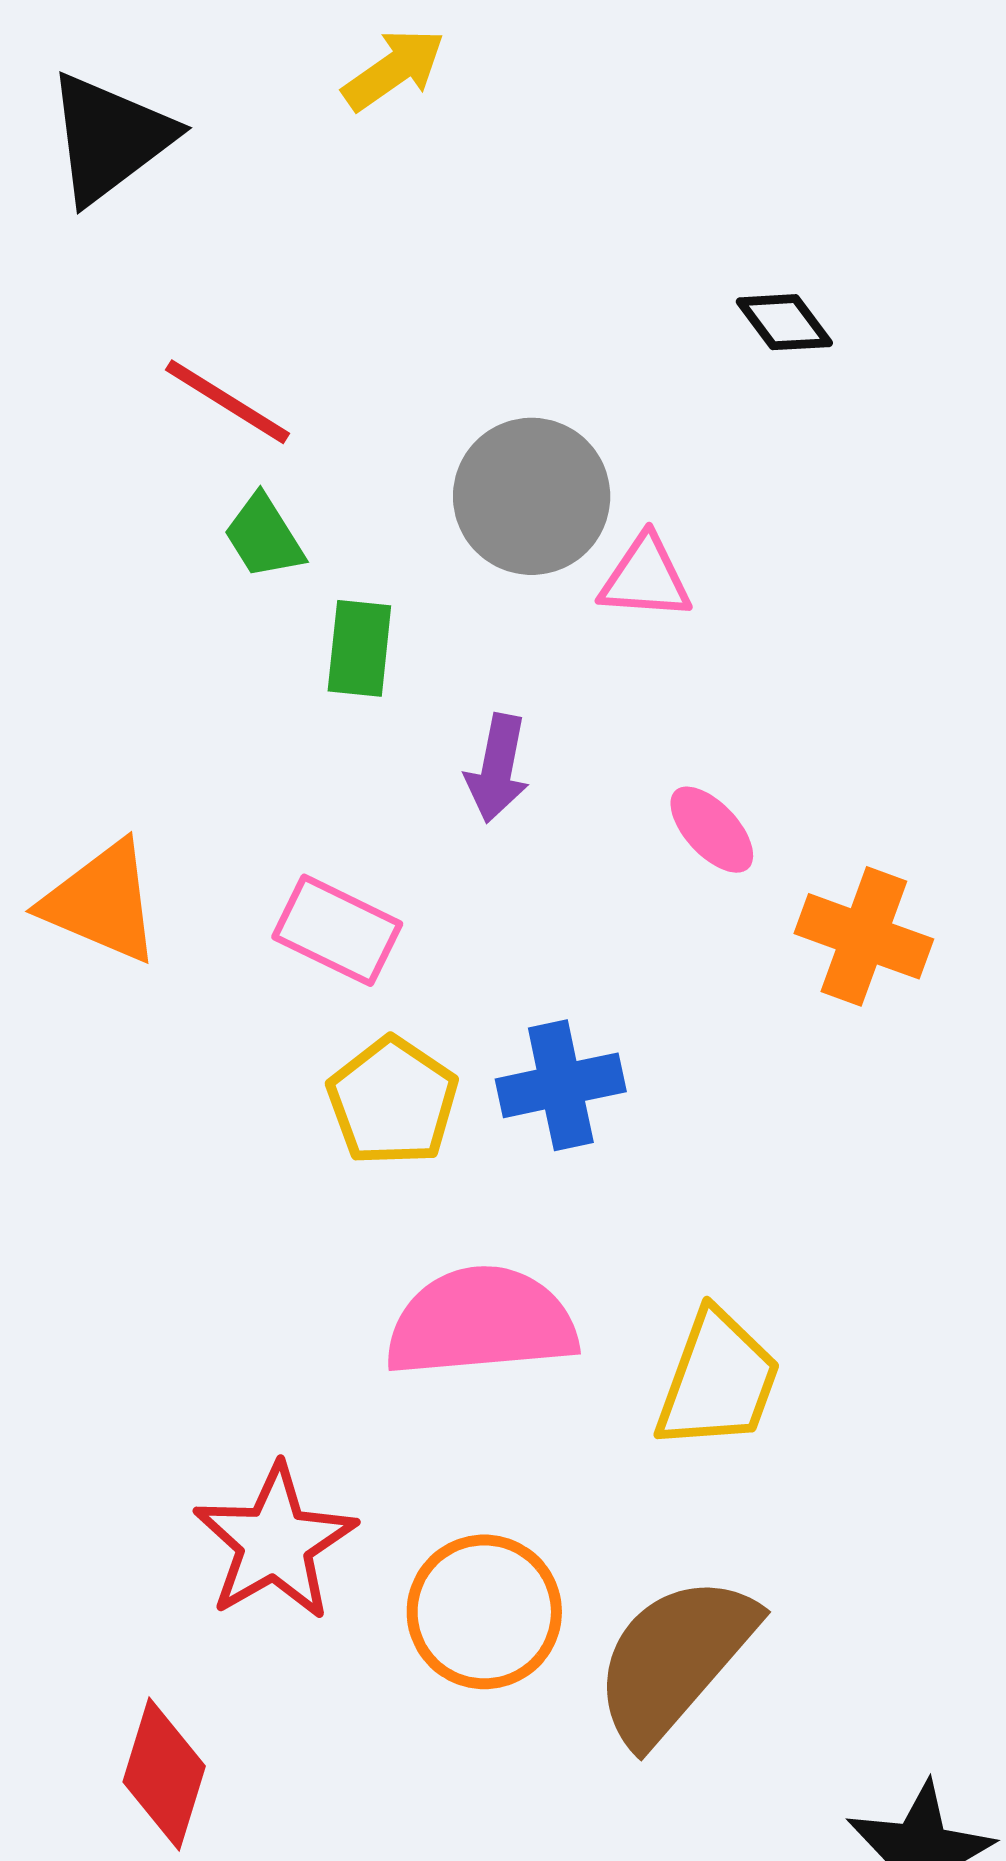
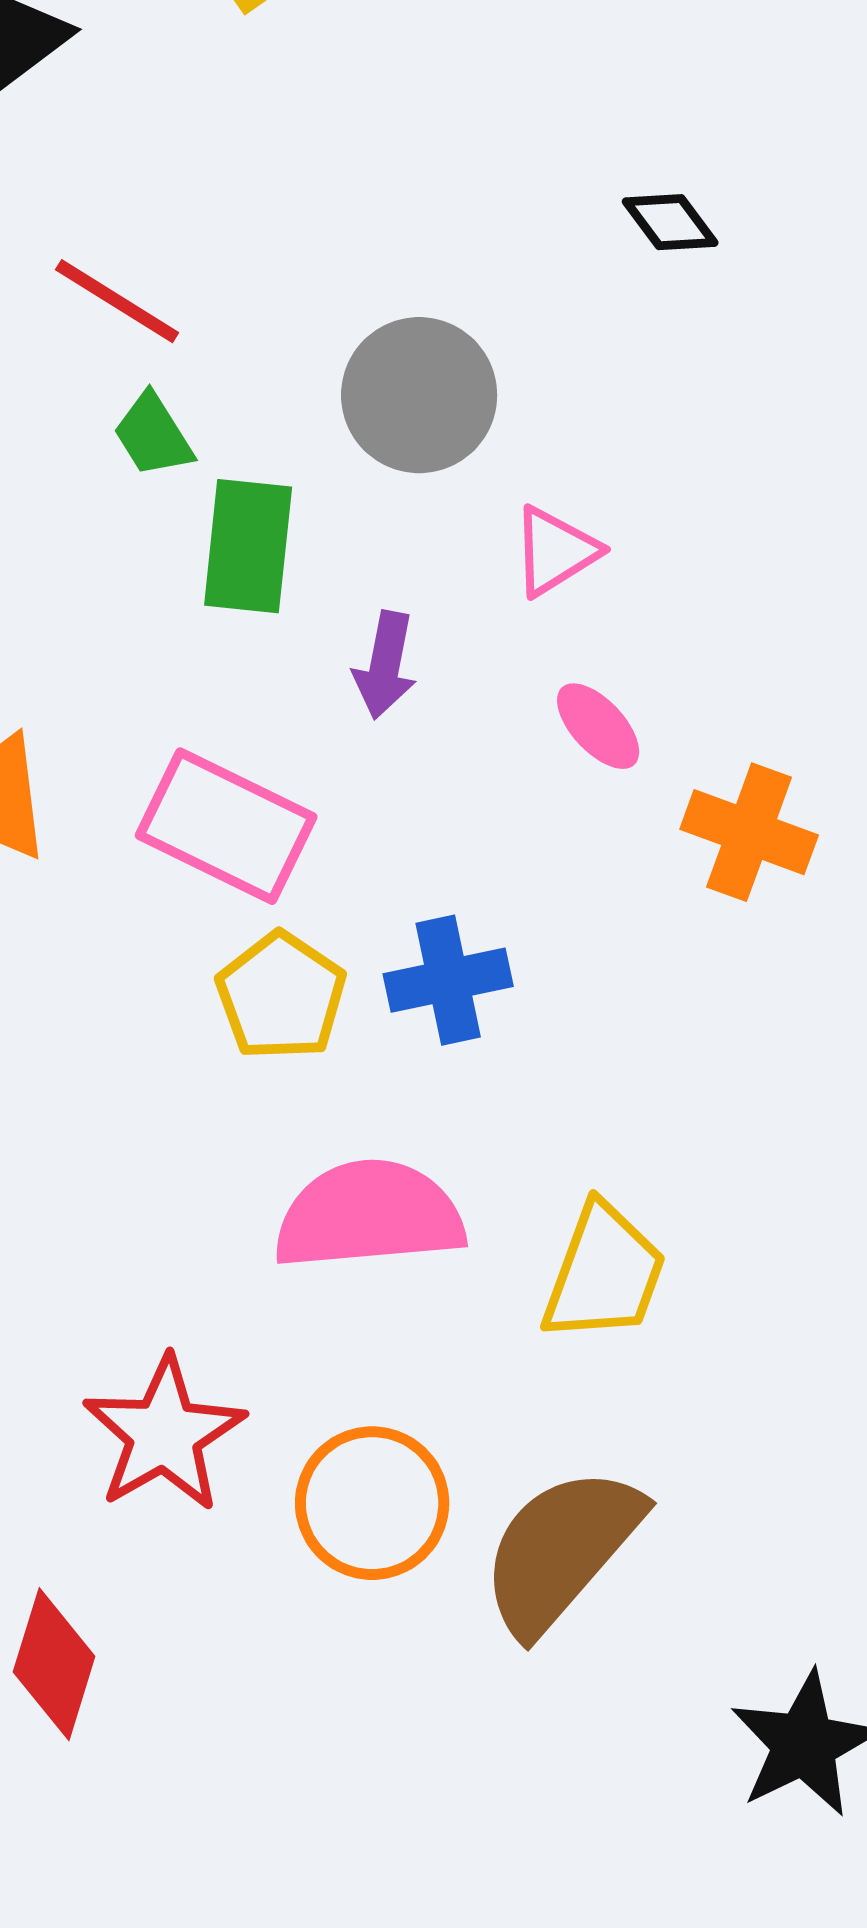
pink triangle: (645, 578) -> (555, 551), moved, turned -36
green rectangle: (359, 648) -> (248, 546), size x1.4
pink rectangle: (337, 930) -> (226, 826), size x1.4

